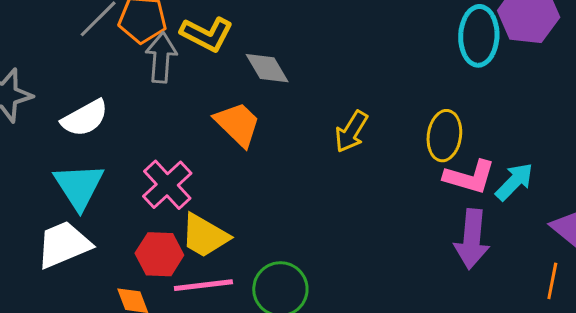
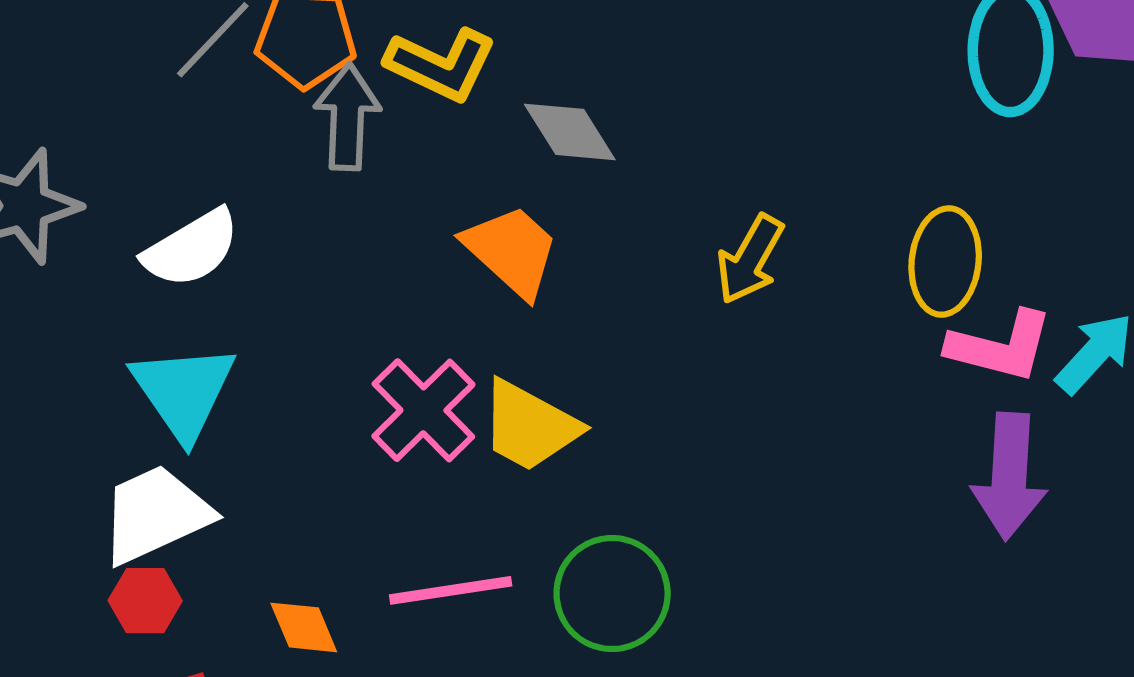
pink cross: (167, 185) -> (423, 410), moved
yellow trapezoid: (205, 236) -> (530, 426), moved
red hexagon: (159, 254) -> (145, 601), moved, size x0.7

